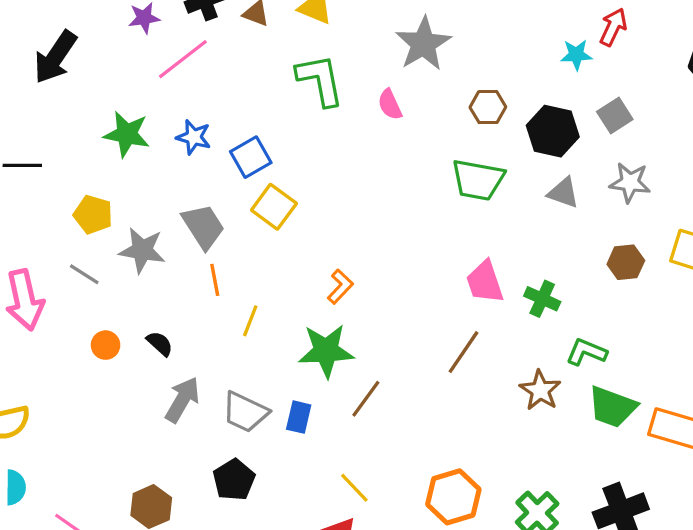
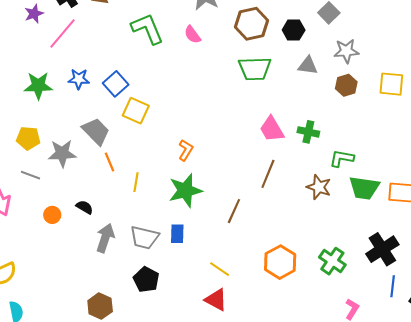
brown hexagon: (488, 107) -> (252, 24), size x1.5
black hexagon: (553, 131) -> (294, 30), size x0.7
brown hexagon: (626, 262) -> (346, 85), moved
brown line: (366, 399) -> (234, 211), moved

